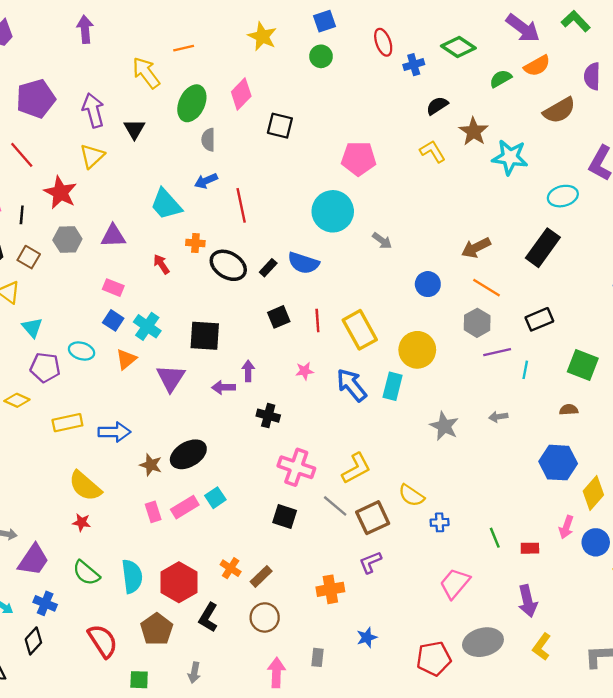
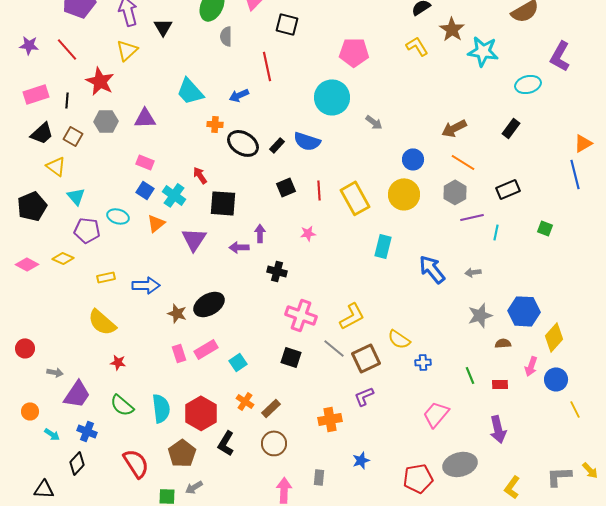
blue arrow: (206, 181) -> (239, 95), moved
red line: (241, 205) -> (267, 66), moved
black rectangle: (543, 248) -> (511, 128), size x0.6
red arrow: (161, 264) -> (200, 175), moved
yellow circle: (417, 350) -> (404, 194), moved
green square: (583, 365) -> (545, 228), size x0.6
blue arrow: (352, 385) -> (432, 269), moved
brown semicircle: (569, 410) -> (503, 343), moved
yellow rectangle: (67, 423) -> (106, 277), size x0.7
gray star: (444, 426) -> (480, 315), moved, turned 30
yellow semicircle: (85, 486) -> (102, 322), moved
cyan square: (215, 498) -> (238, 362), moved
yellow L-shape: (542, 647) -> (512, 487), moved
gray arrow: (194, 673) -> (194, 487), moved, turned 48

